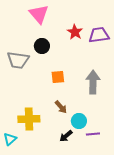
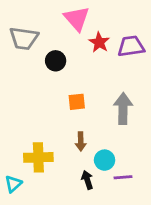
pink triangle: (39, 14) -> (77, 18), moved
gray trapezoid: (18, 60) -> (24, 38), moved
brown arrow: (61, 107) -> (81, 142), turned 40
black arrow: (66, 136) -> (87, 180), turned 112

